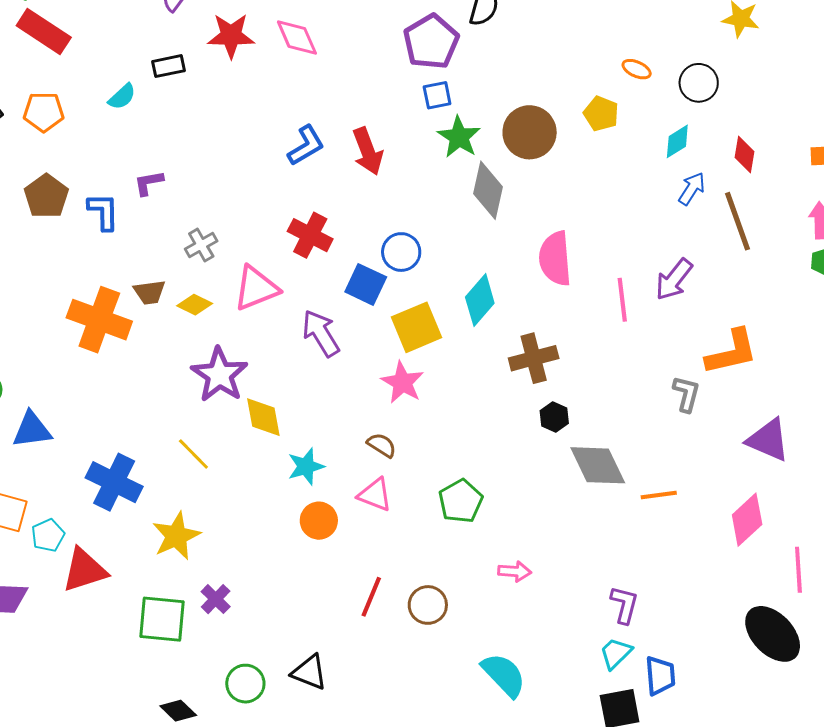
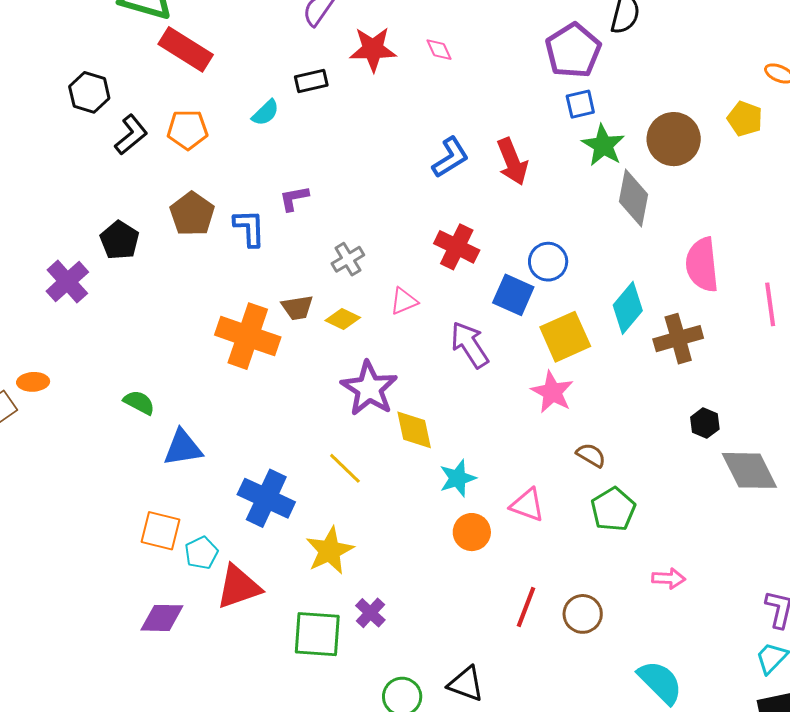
pink diamond: (297, 38) -> (439, 50), size x0.6
pink triangle: (256, 288) -> (404, 301), size x0.6
brown cross: (534, 358) -> (678, 339), moved
brown semicircle: (382, 445) -> (591, 455), moved

